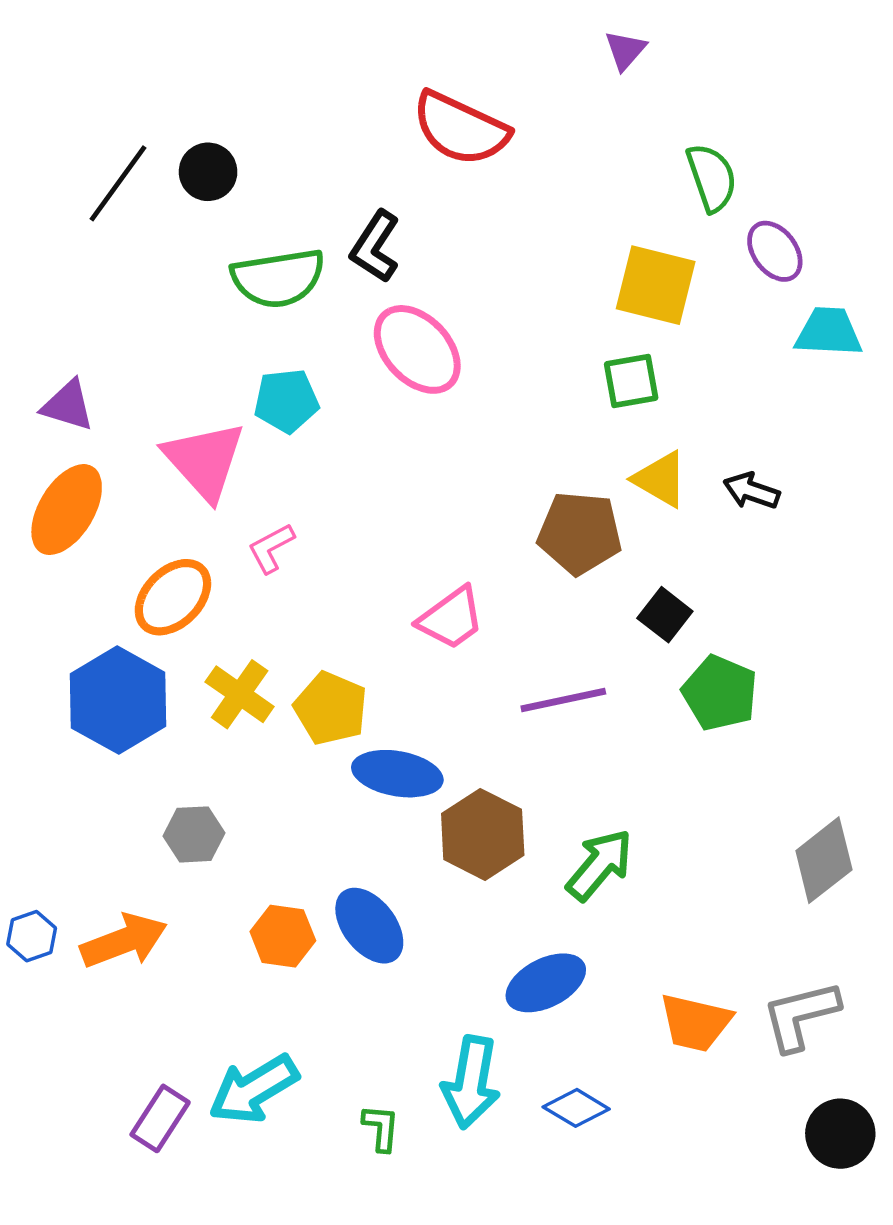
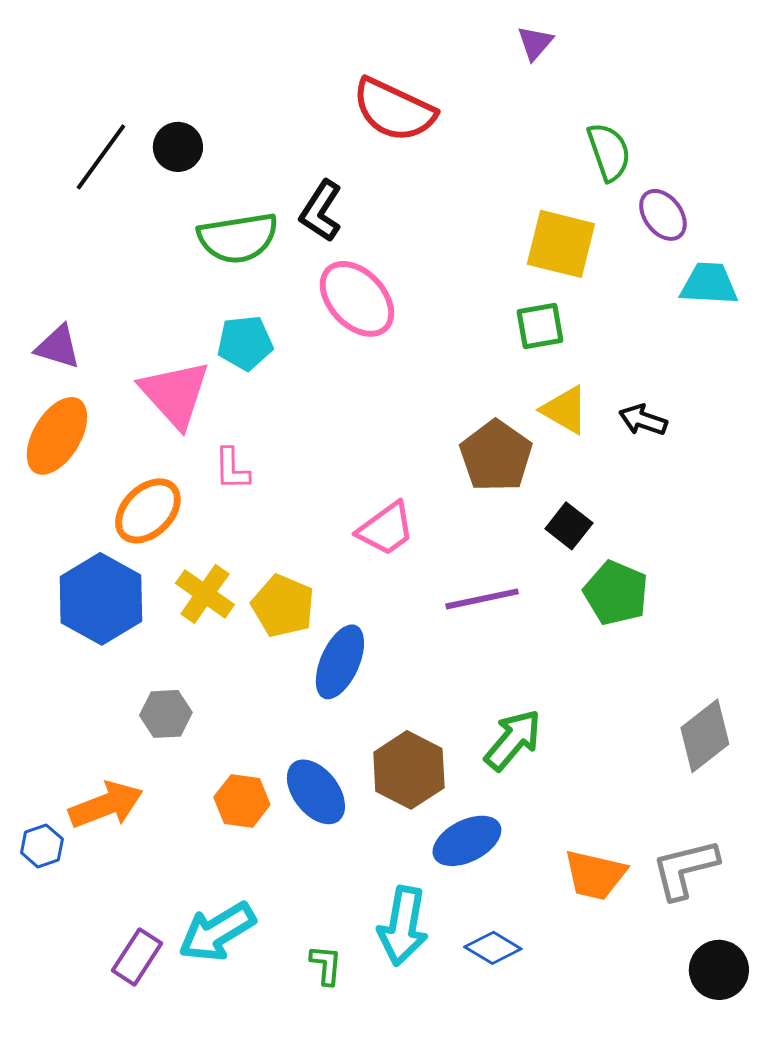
brown pentagon: (580, 533) -> (496, 456), turned 30
pink L-shape: (271, 548) -> (232, 469), turned -63
blue ellipse: (397, 774) -> (340, 662), turned -76
brown hexagon: (483, 834) -> (409, 770), moved
blue hexagon: (32, 936) -> (42, 846), moved

